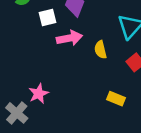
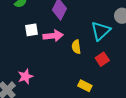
white square: (48, 18) -> (32, 30), moved

